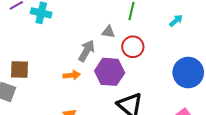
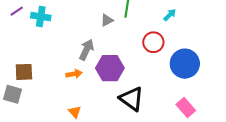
gray triangle: (108, 32) -> (107, 20), moved, turned -32
red circle: (133, 47) -> (153, 42), moved

